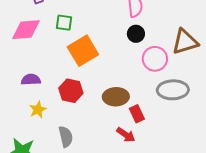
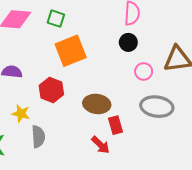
pink circle: (155, 59) -> (144, 71), size x0.7
yellow star: (38, 110) -> (21, 114), moved, turned 30

